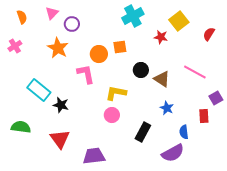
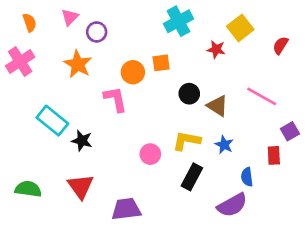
pink cross: (15, 46) -> (20, 61), size x1.5
yellow L-shape: (116, 93) -> (187, 141), moved
green semicircle: (21, 127) -> (28, 189), moved

